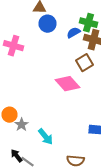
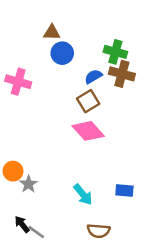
blue semicircle: (74, 33) -> (93, 76), moved
brown square: (84, 63) -> (88, 101), moved
cyan arrow: (46, 137) -> (83, 194), moved

